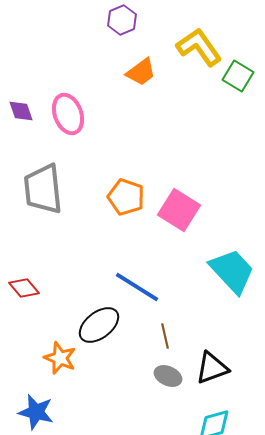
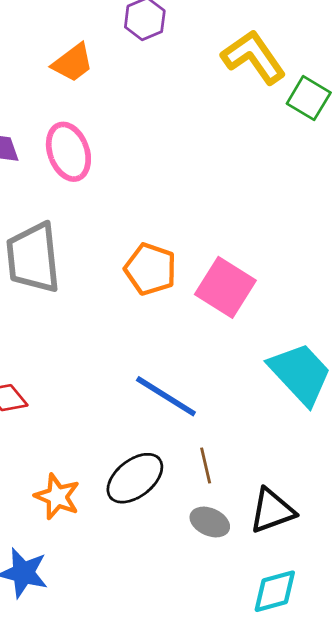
orange trapezoid: (141, 72) -> (73, 63), moved
black ellipse: (99, 325) -> (135, 478), moved

